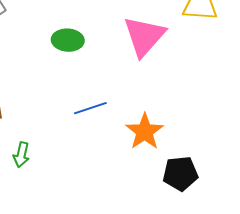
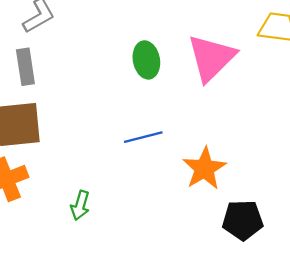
green ellipse: (68, 40) -> (146, 60), moved, turned 72
green arrow: (21, 155) -> (80, 205), moved

